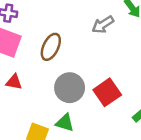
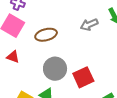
brown ellipse: (51, 47) -> (46, 35), turned 40

